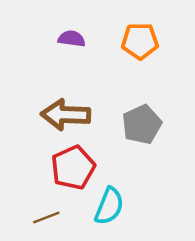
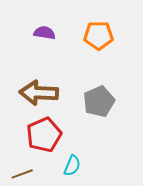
cyan semicircle: (109, 206) -> (72, 166), size x0.7

